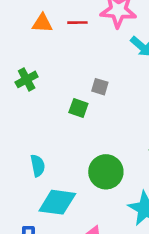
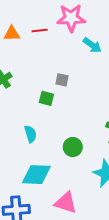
cyan semicircle: (38, 166) -> (30, 134), moved
green circle: (106, 172) -> (73, 147), size x0.7

